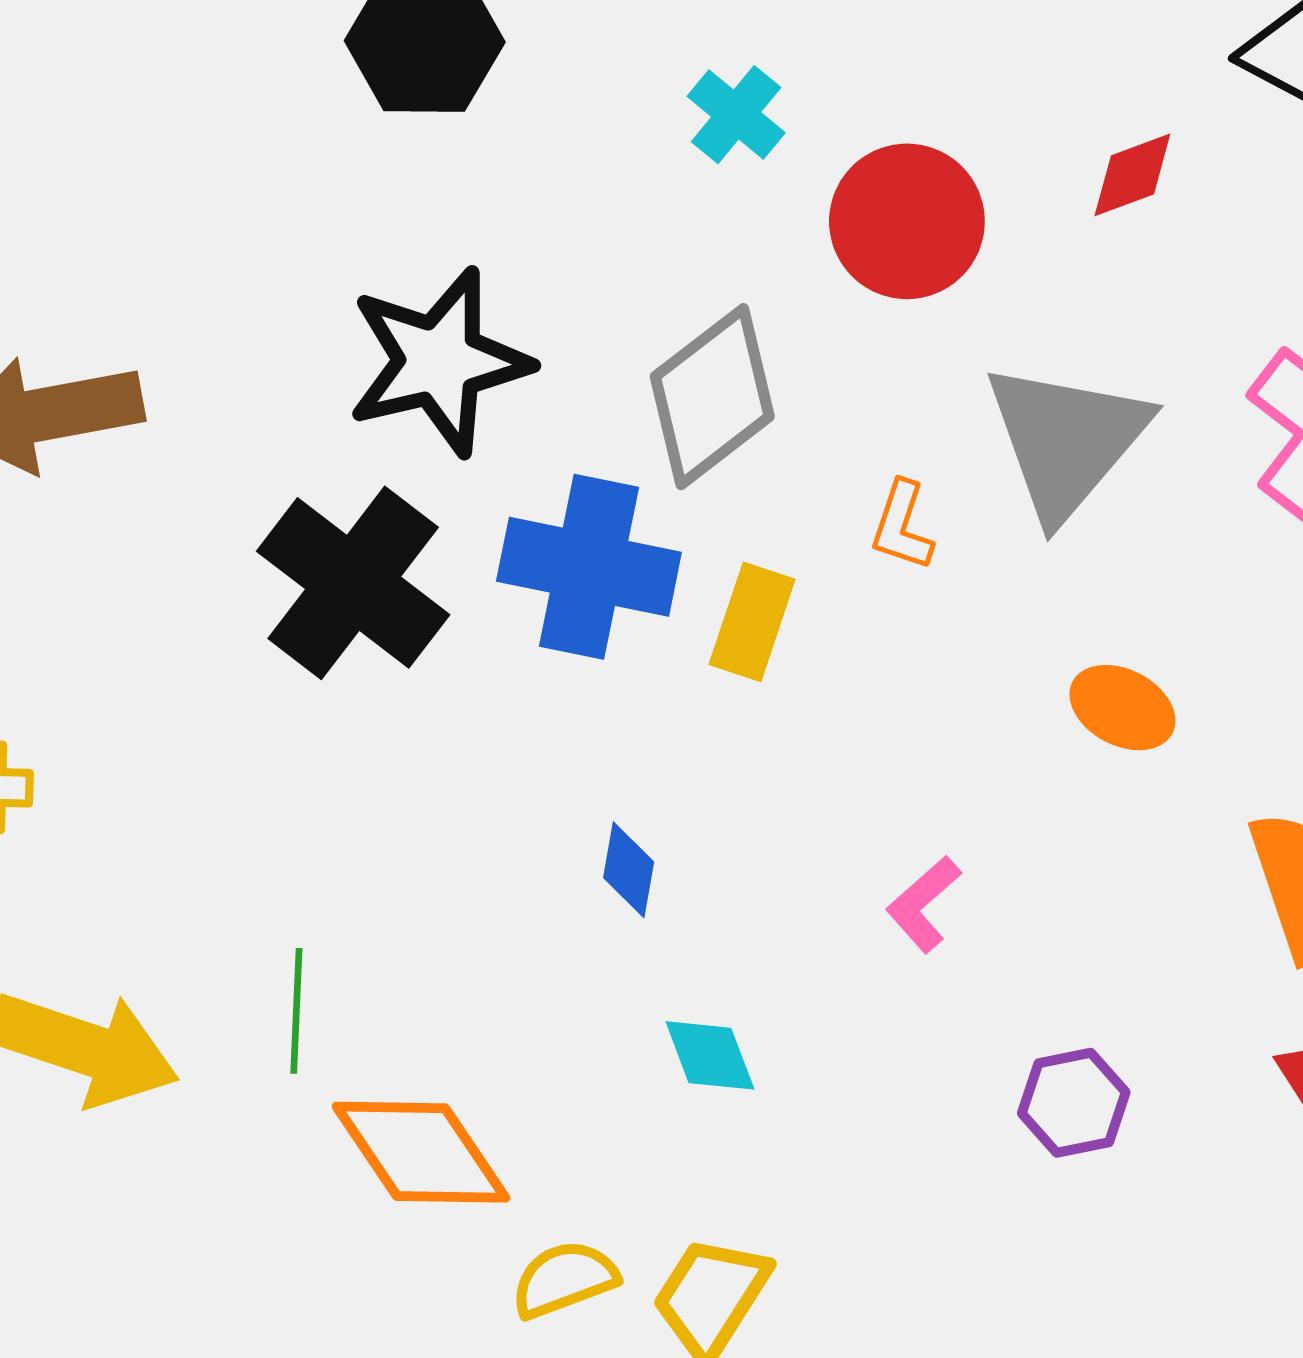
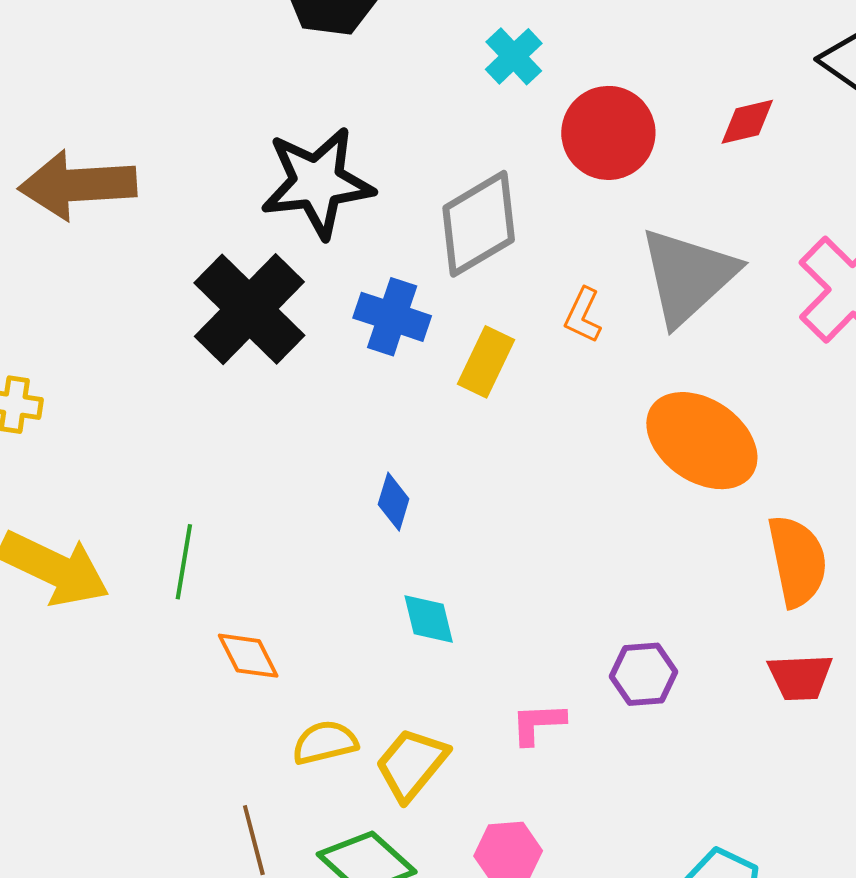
blue cross: (589, 567) -> (392, 317), size x0.7
orange ellipse: (1122, 708) -> (702, 441), size x1.8
pink L-shape: (923, 904) -> (538, 723), moved, turned 32
orange diamond: (421, 1152) -> (248, 656), size x0.6

